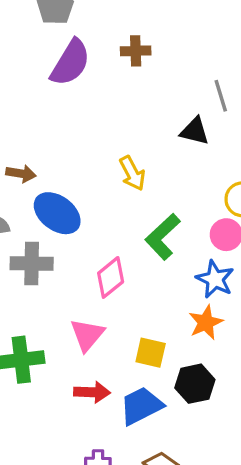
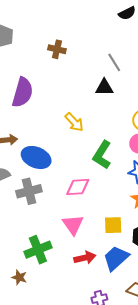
brown cross: (136, 51) -> (57, 49), turned 30
purple semicircle: (70, 63) -> (22, 92), moved
pink diamond: (111, 277) -> (78, 187), turned 50

